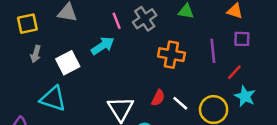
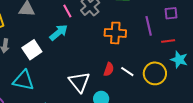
red line: (234, 72) -> (168, 41), turned 48

